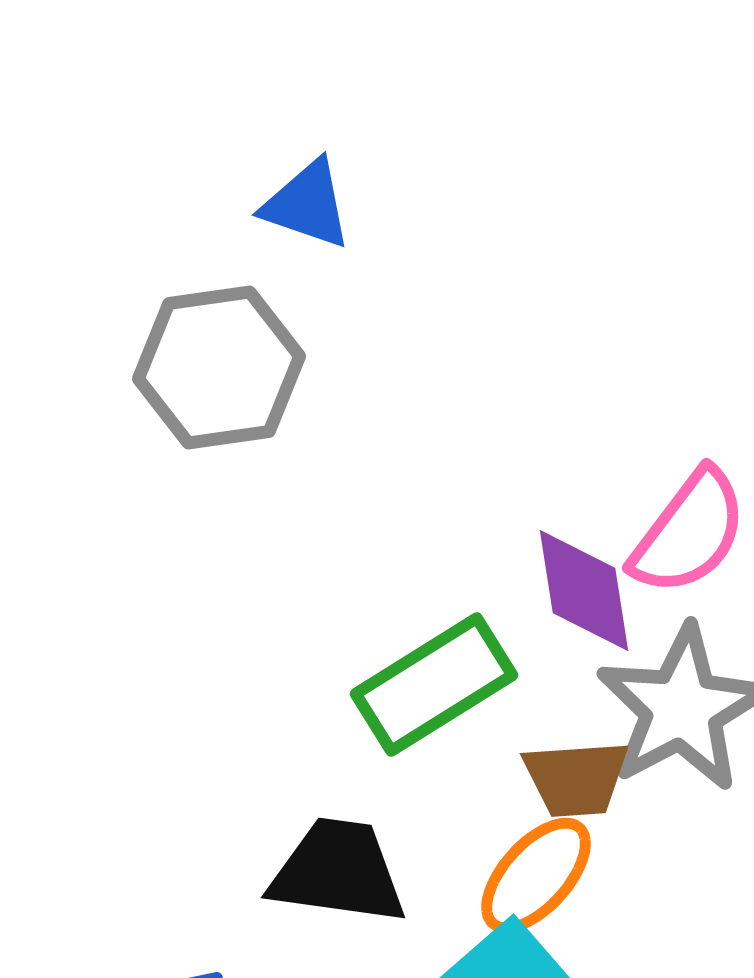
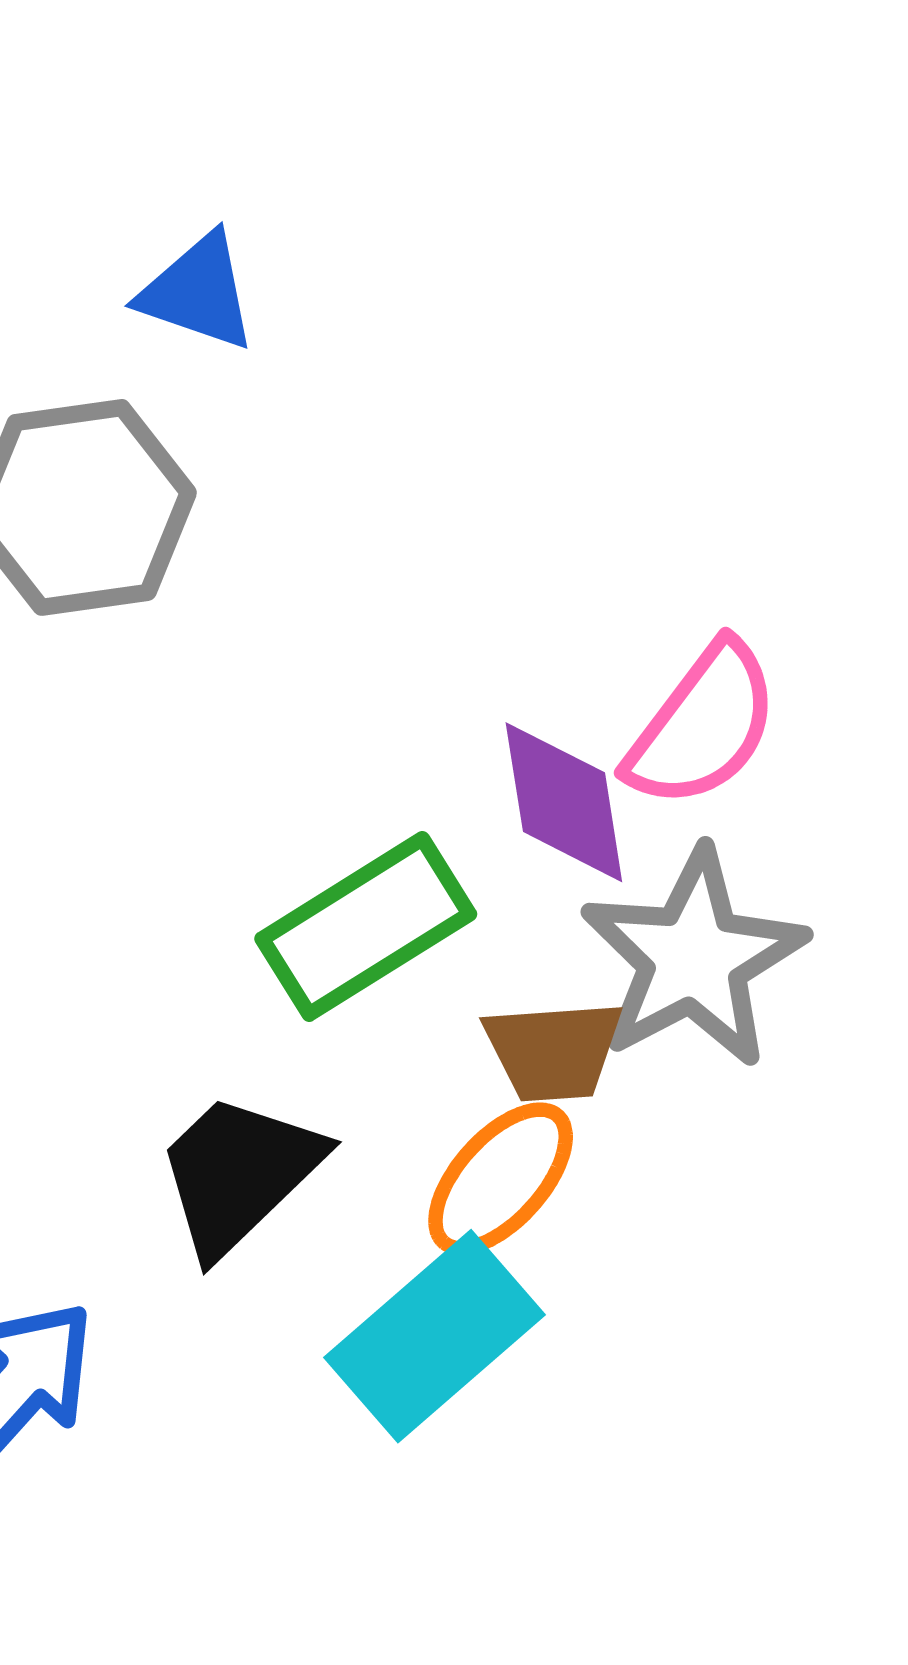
black trapezoid: (338, 871) -> (239, 1174), turned -52

